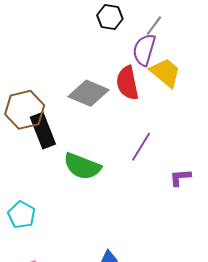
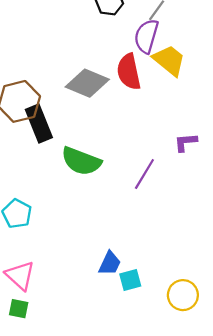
purple line: (141, 147) -> (144, 174), moved
purple L-shape: (180, 177) -> (186, 142), moved

